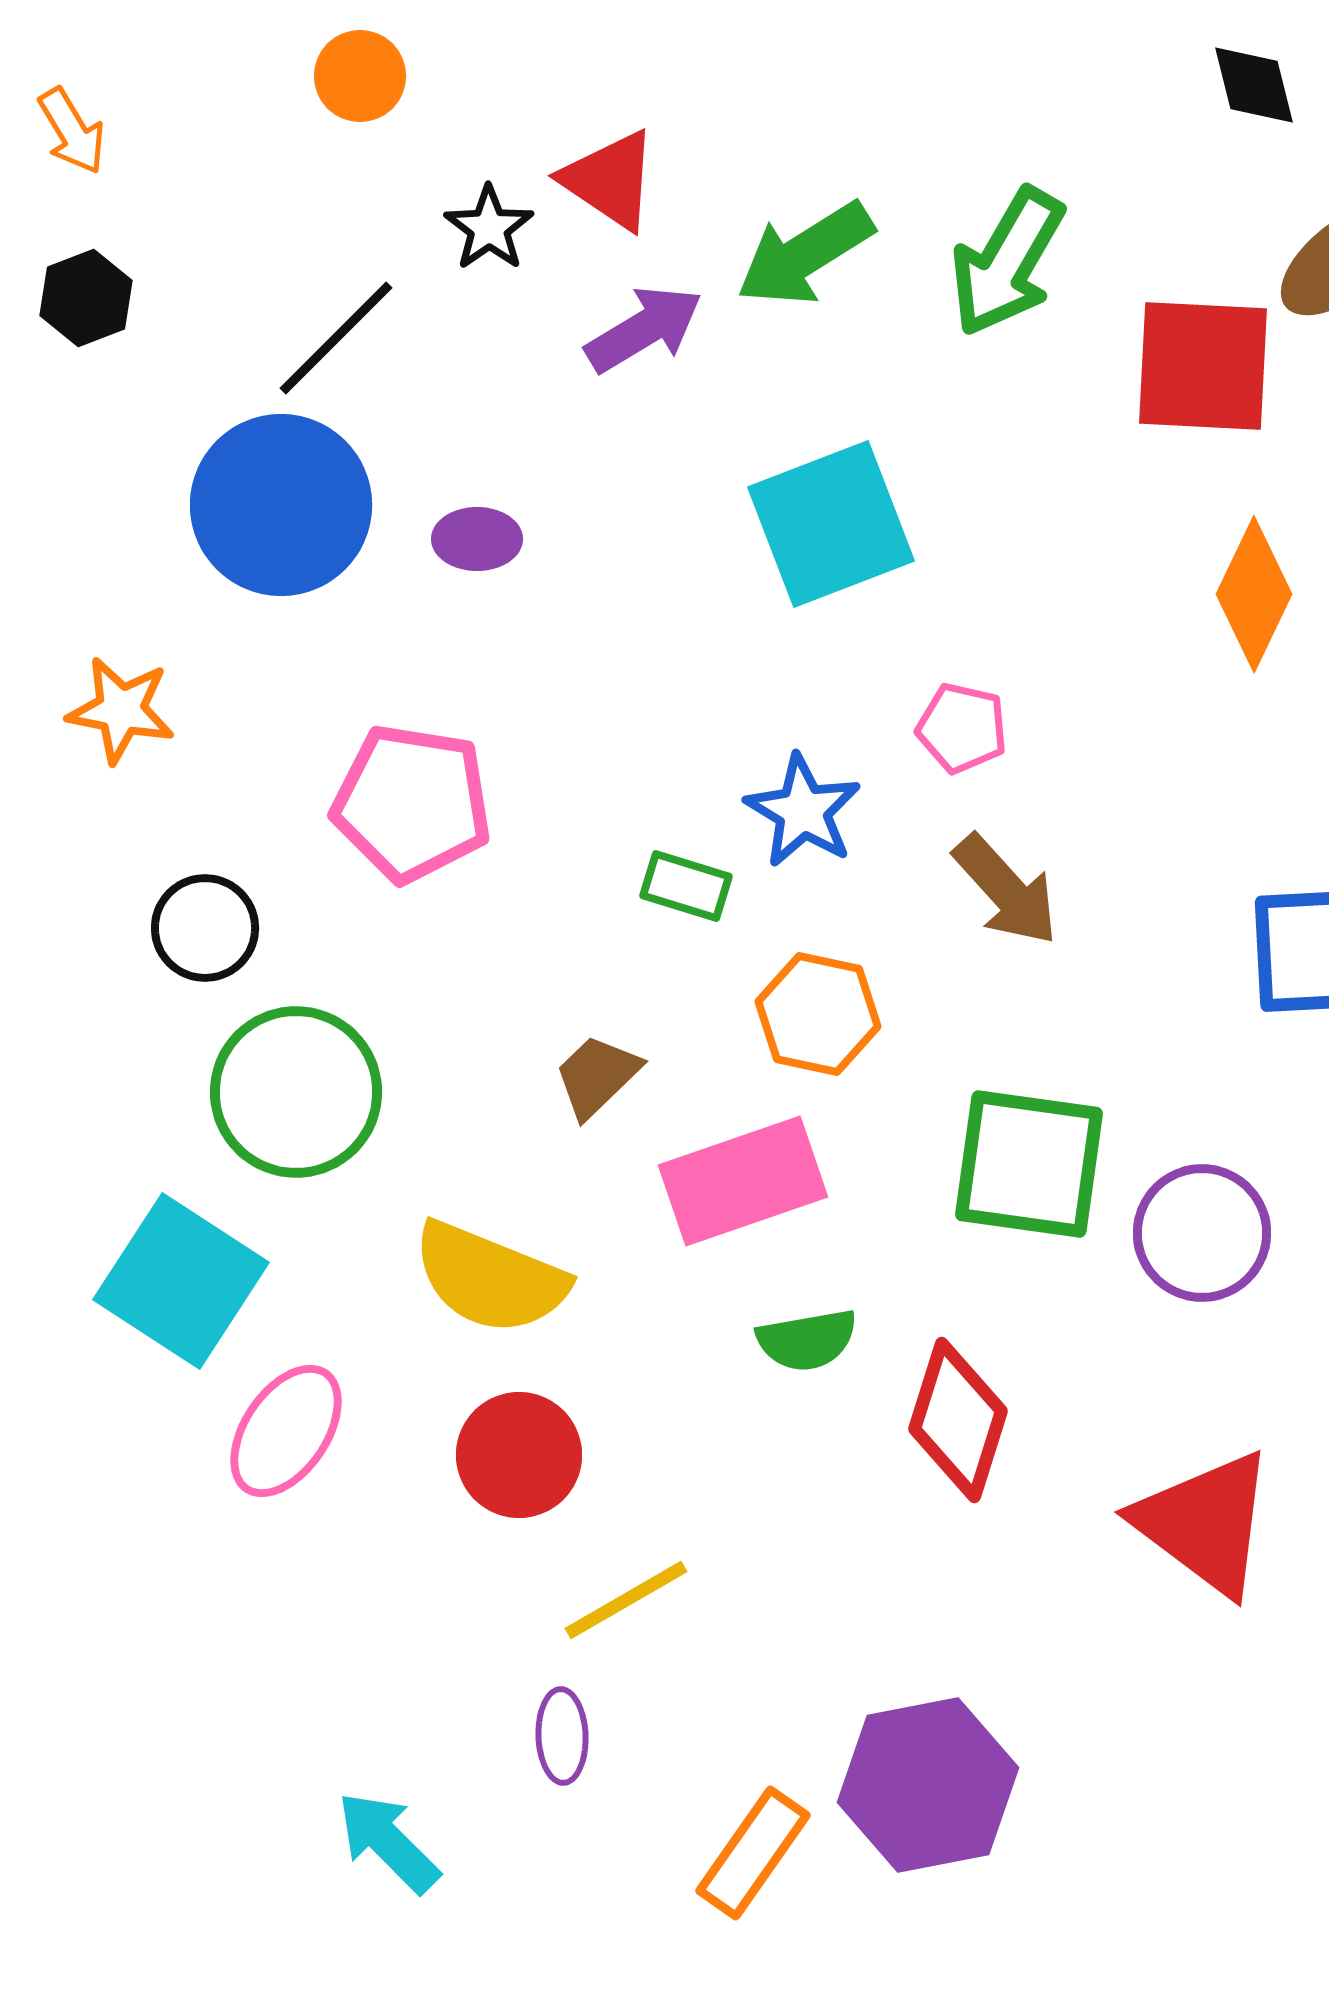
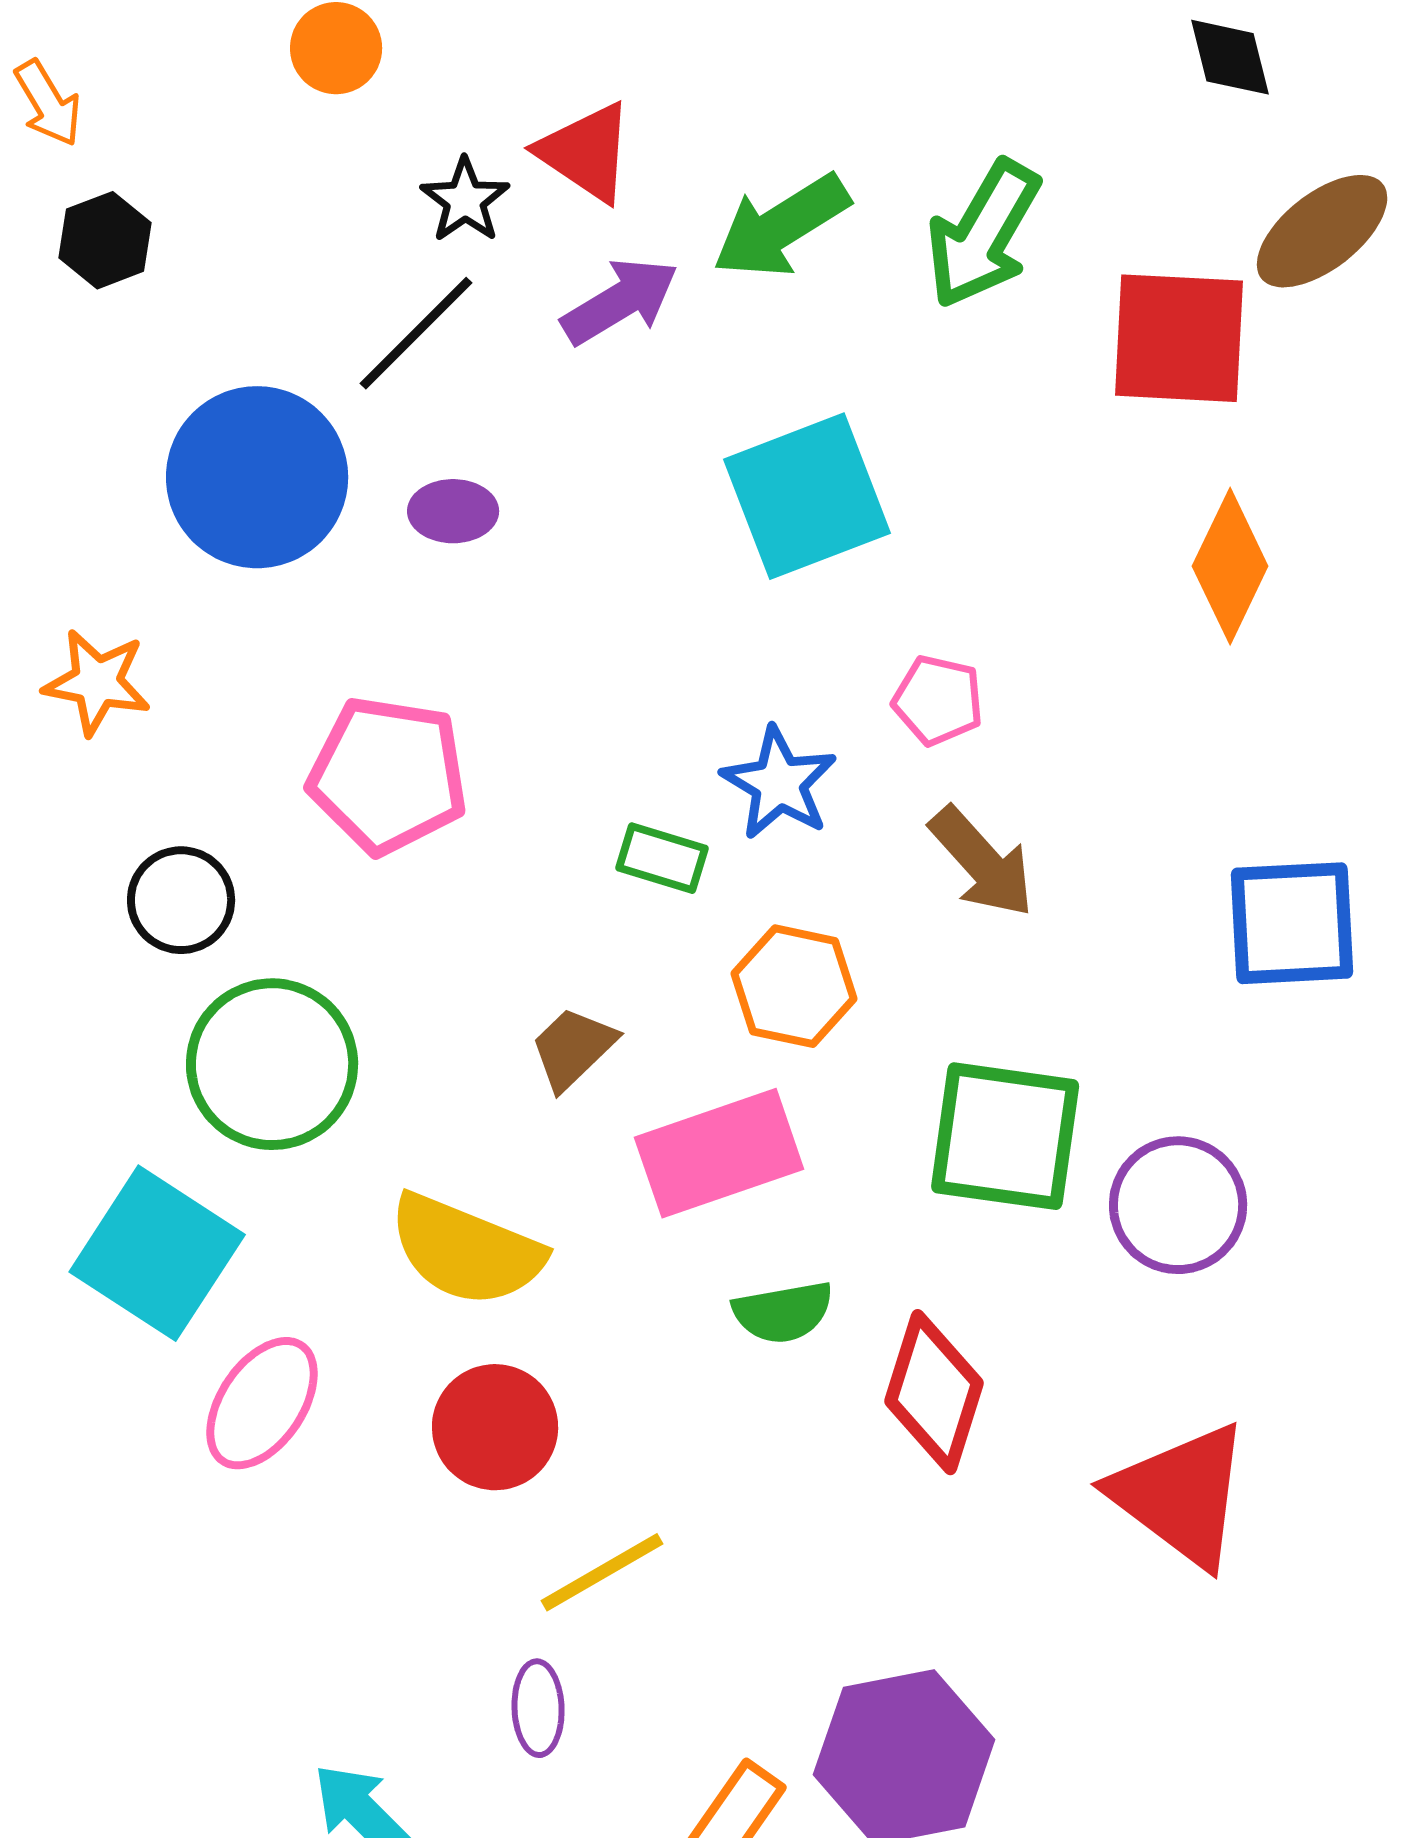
black hexagon: (86, 298) -> (105, 240), moved
black line: (336, 338) -> (416, 333), moved

